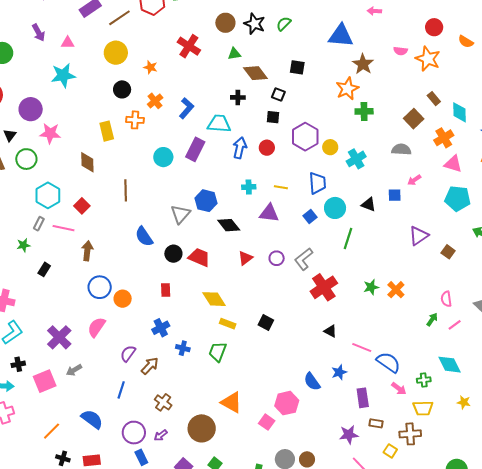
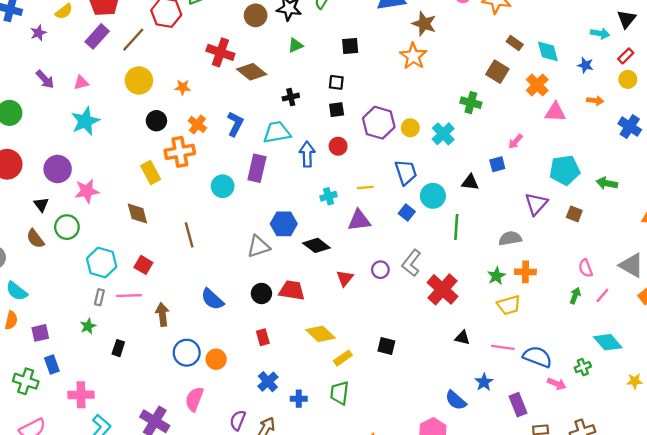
green triangle: (234, 54) -> (295, 45), moved
brown diamond: (255, 73) -> (252, 72), moved
green cross: (364, 111) -> (471, 103), moved, turned 30
orange cross: (135, 120) -> (180, 152), size x1.4
gray semicircle: (401, 150) -> (510, 238), moved
cyan pentagon: (458, 199) -> (565, 170), moved
gray triangle: (181, 214) -> (258, 246), turned 45
blue semicircle: (144, 237) -> (212, 299), moved
orange cross: (396, 290) -> (525, 272), turned -30
yellow rectangle: (228, 324) -> (343, 358), turned -42
yellow trapezoid: (423, 408) -> (509, 305), moved

